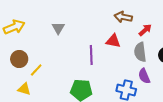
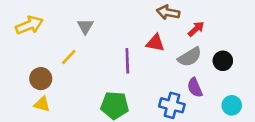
gray semicircle: (140, 52) -> (190, 57), turned -114
brown circle: (19, 59) -> (41, 79), moved
yellow line: (36, 70) -> (69, 57), moved

